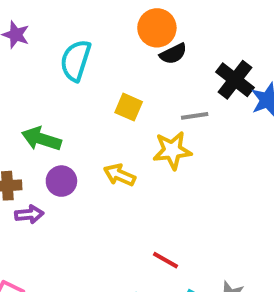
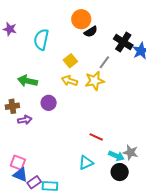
yellow square: (129, 107) -> (70, 61), turned 32
gray line: (195, 116) -> (104, 62), turned -40
yellow arrow: (120, 175) -> (70, 81), moved
purple circle: (61, 181) -> (49, 103), moved

